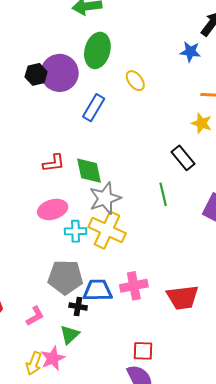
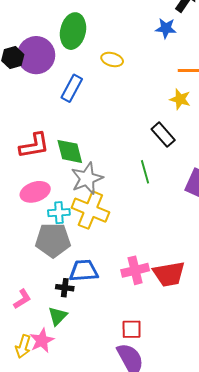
yellow ellipse: (135, 81) -> (112, 60), turned -35
red L-shape: (54, 163) -> (34, 145), size x1.4
gray pentagon: (65, 277) -> (53, 240), moved
pink cross: (134, 286) -> (135, 270), moved

